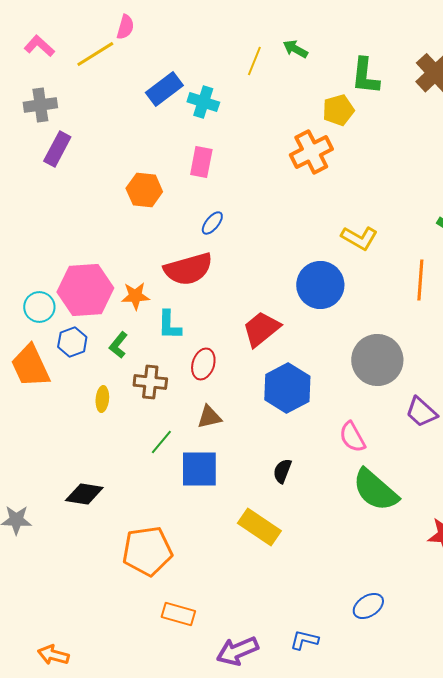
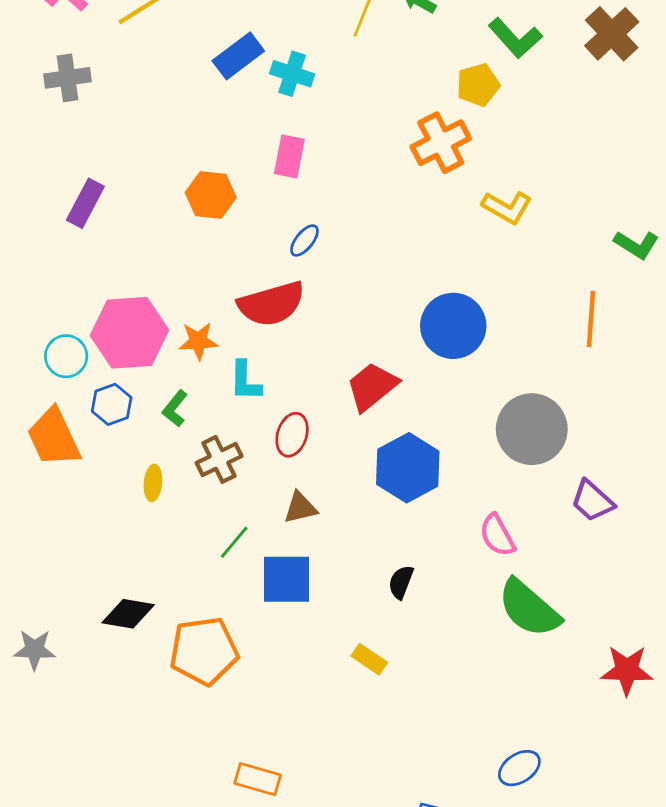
green L-shape: (365, 76) -> (515, 38), turned -48
purple rectangle: (57, 149) -> (85, 203), moved
yellow L-shape: (359, 238) -> (507, 207), moved
brown cross: (150, 382) -> (219, 459), turned -32
yellow rectangle: (259, 527) -> (369, 659), size x0.6
orange pentagon: (147, 551) -> (204, 651), moved

